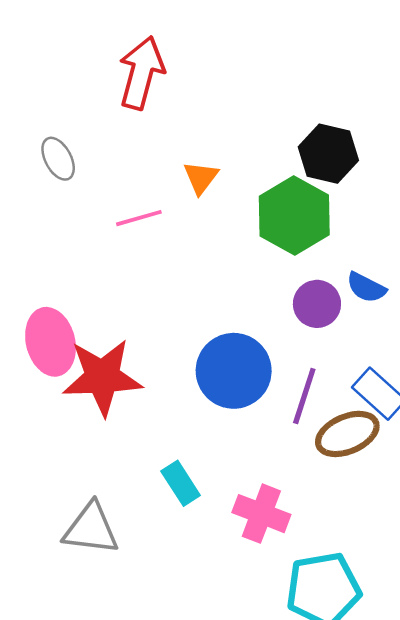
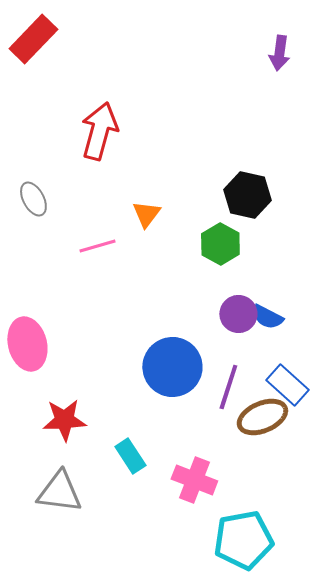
green hexagon: (294, 215) -> (220, 244), size x0.7
blue semicircle: (366, 287) -> (267, 317), moved
red star: (102, 377) -> (64, 420), moved, size x0.7

